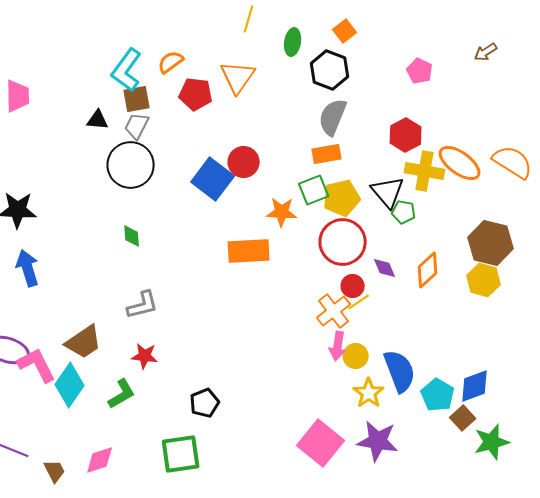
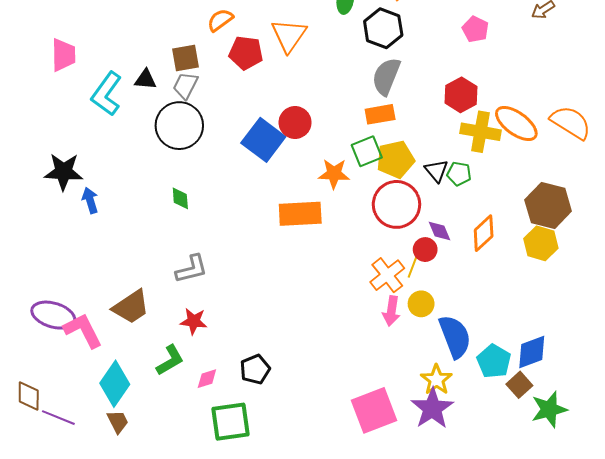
cyan L-shape: (127, 70) -> (107, 94), moved
black triangle: (388, 192) -> (436, 171), moved, size x0.7
blue arrow: (28, 268) -> (90, 200), moved, size x0.7
red circle: (353, 286) -> (425, 250), moved
yellow line: (359, 302) -> (413, 266), turned -35
yellow circle: (356, 356) -> (421, 304), moved
cyan diamond: (70, 385) -> (115, 384), moved
yellow star: (369, 393) -> (436, 380), moved
purple star: (378, 441) -> (432, 408), turned 30
pink square: (321, 443) -> (374, 410), turned 30
pink diamond: (100, 460) -> (207, 379), moved, size x0.7
brown trapezoid: (55, 471) -> (118, 422), moved

